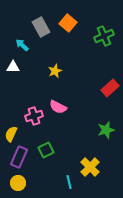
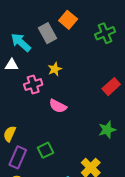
gray rectangle: (41, 27) -> (48, 33), moved
cyan arrow: (22, 45) -> (21, 42), size x1.5
pink cross: (34, 116) -> (33, 85), moved

